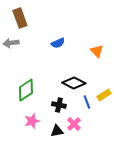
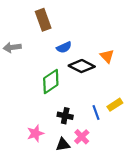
brown rectangle: (20, 18) -> (43, 20), moved
black diamond: (74, 83) -> (82, 66), moved
green diamond: (26, 90) -> (51, 82), moved

